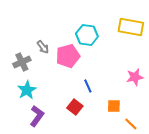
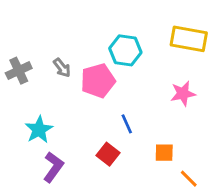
gray cross: (22, 62) -> (19, 71), moved
pink star: (135, 77) -> (183, 94), moved

